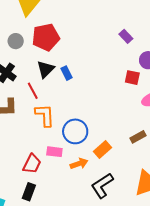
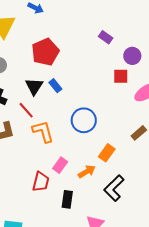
red pentagon: (46, 37) -> (45, 52), moved
blue circle: (75, 131) -> (84, 120), moved
pink rectangle: (54, 152) -> (60, 165), turned -49
black rectangle: (29, 192) -> (67, 199), moved

